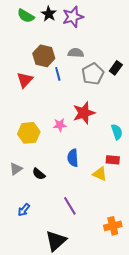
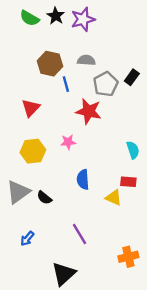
red triangle: (25, 80) -> (31, 108), moved
red star: (84, 113) -> (89, 111), moved, turned 30
gray triangle: (16, 169) -> (18, 192), size x1.6

